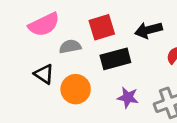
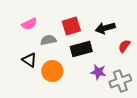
pink semicircle: (44, 25) -> (29, 24), size x0.7
purple star: (128, 97) -> (98, 72), moved

